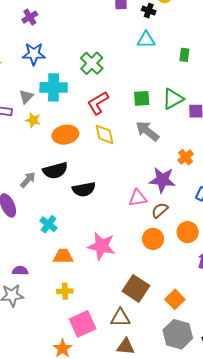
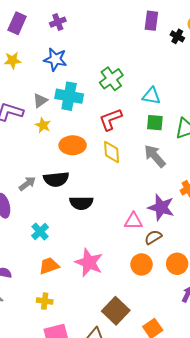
cyan triangle: (146, 40) -> (151, 96), moved
orange trapezoid: (63, 256) -> (49, 266), turned -30

